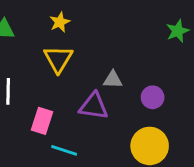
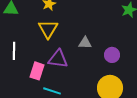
purple triangle: (94, 106) -> (58, 59), moved

